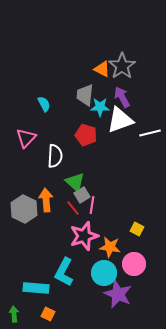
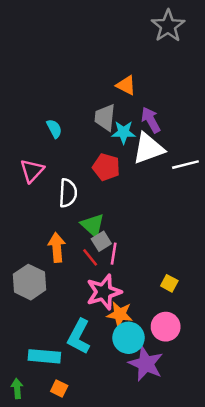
gray star: (122, 66) -> (168, 26), moved
gray hexagon: (24, 209) -> (29, 282), moved
orange star: (110, 247) -> (120, 314), moved

